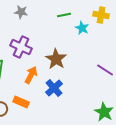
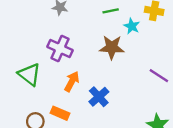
brown star: (56, 59) -> (112, 47), moved, turned -30

